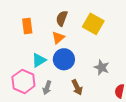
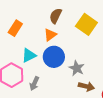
orange rectangle: (27, 26) -> (15, 28), moved, turned 35
gray star: (102, 67) -> (77, 68), moved
brown arrow: (77, 87) -> (86, 86), moved, turned -56

